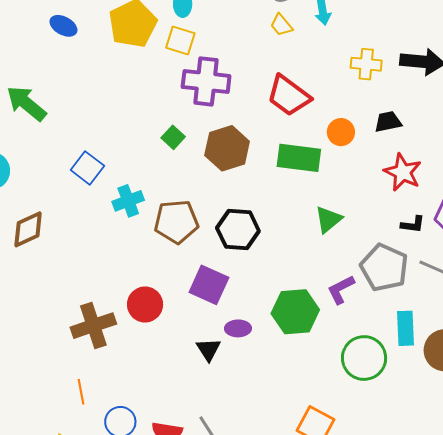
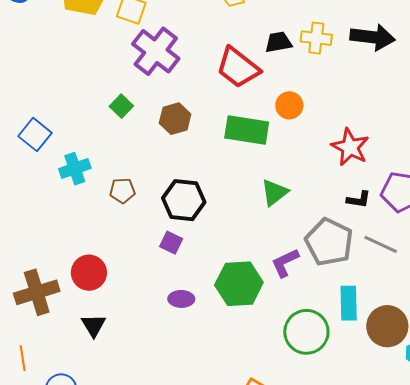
purple cross: (206, 81) -> (156, 51), turned 30
black trapezoid: (388, 122) -> (279, 42), moved
brown hexagon: (227, 148) -> (175, 119), size x0.7
brown pentagon: (176, 222) -> (122, 191), size x0.6
purple square: (209, 285) -> (171, 243), moved, size x0.6
black triangle: (209, 349) -> (94, 325), moved

